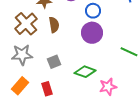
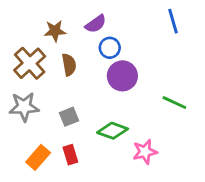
blue circle: (93, 11) -> (110, 48), moved
orange rectangle: (20, 86) -> (38, 157), moved
red rectangle: (47, 89) -> (70, 155), moved

